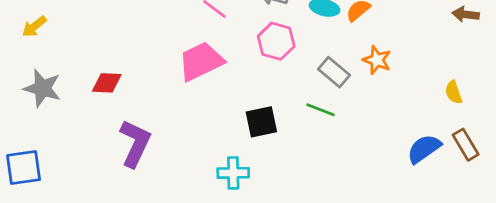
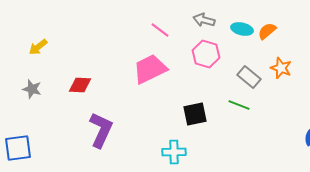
yellow arrow: (34, 26) -> (38, 47), moved
gray star: (42, 88) -> (32, 89), size x0.7

